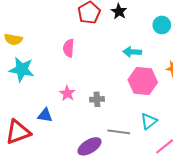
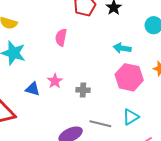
blue triangle: (45, 115) -> (33, 89), moved

